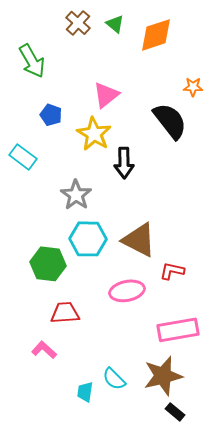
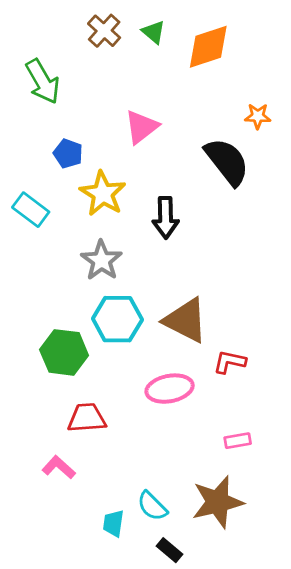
yellow star: (94, 134) -> (103, 194), moved
pink rectangle: (178, 330) -> (238, 441), size x0.5
black rectangle: (175, 412) -> (170, 550), moved

